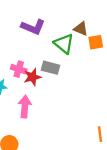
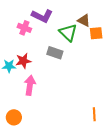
pink cross: (19, 69) -> (24, 28), moved
red star: (32, 77) -> (23, 61), moved

